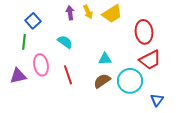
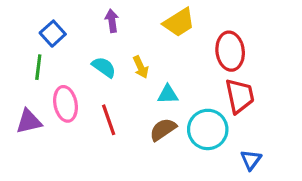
yellow arrow: (88, 12) -> (141, 67), moved
red trapezoid: (150, 60) -> (240, 96), turned -75

